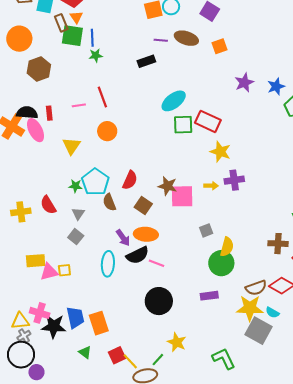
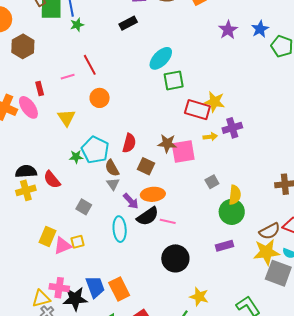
black semicircle: (27, 113) -> (26, 171), moved
red rectangle: (208, 121) -> (197, 110), moved
gray triangle: (78, 214) -> (113, 184), moved
yellow rectangle: (36, 261) -> (48, 237), turned -54

